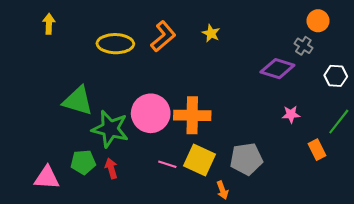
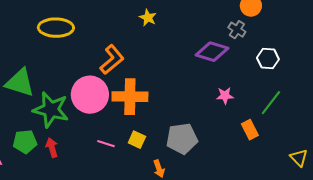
orange L-shape: (163, 36) -> (112, 60), moved
yellow square: (200, 160) -> (137, 140), size x0.6

